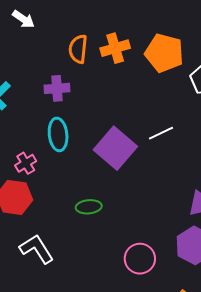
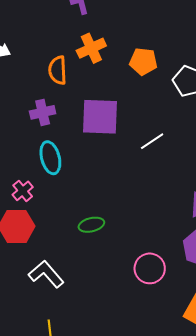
orange cross: (115, 48) -> (91, 48), moved
orange pentagon: (164, 53) -> (143, 61), size x0.7
purple square: (115, 148) -> (100, 117), moved, turned -30

